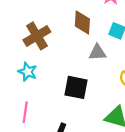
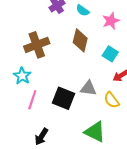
gray triangle: (97, 53) -> (88, 88), moved
pink line: (25, 112) -> (32, 100), moved

